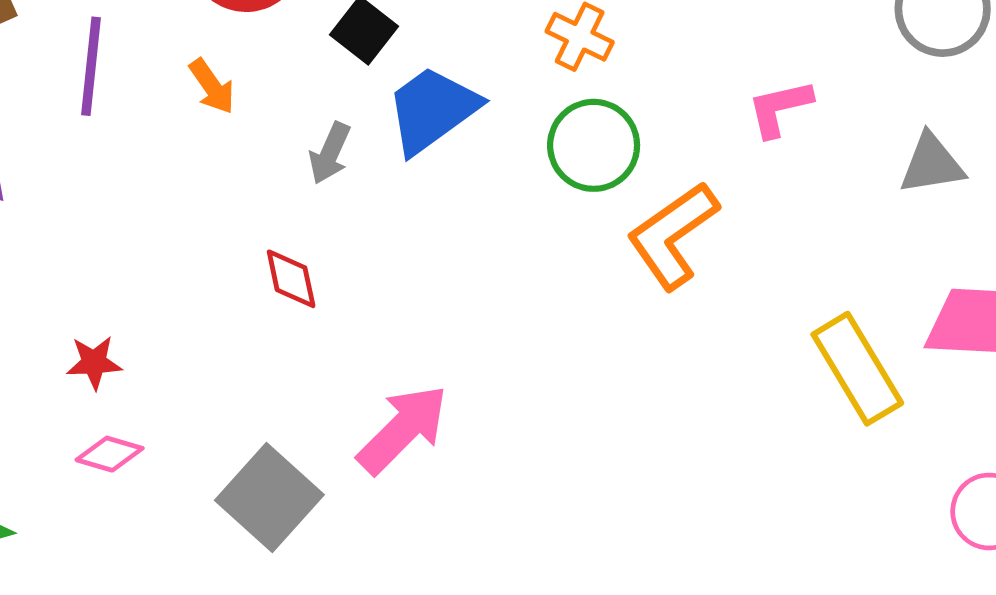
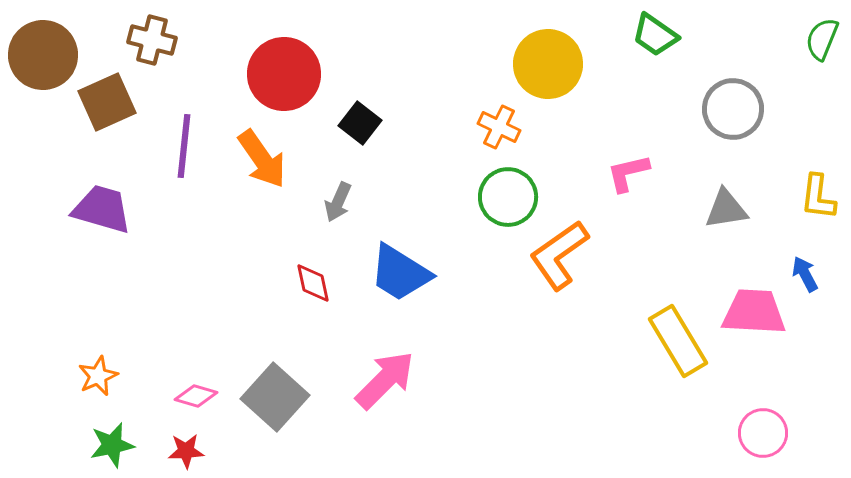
orange arrow: (212, 86) -> (262, 159), size x1.6
blue trapezoid: (432, 110) -> (400, 273), moved, turned -112
red star: (94, 363) -> (186, 451), moved
gray square: (269, 497) -> (275, 397), moved

